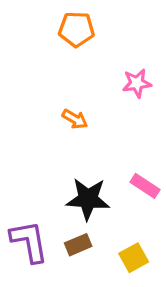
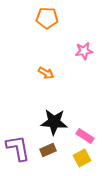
pink rectangle: (145, 186) -> (85, 136), moved

